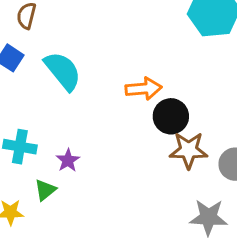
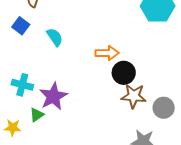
cyan semicircle: (63, 71) -> (55, 37), size x0.7
purple star: (68, 160) -> (53, 96), size x1.8

